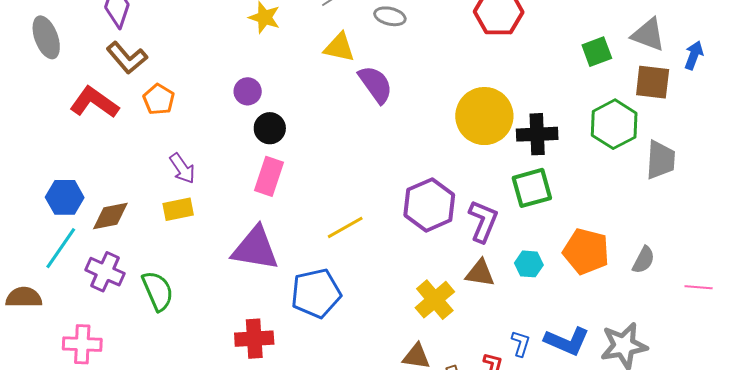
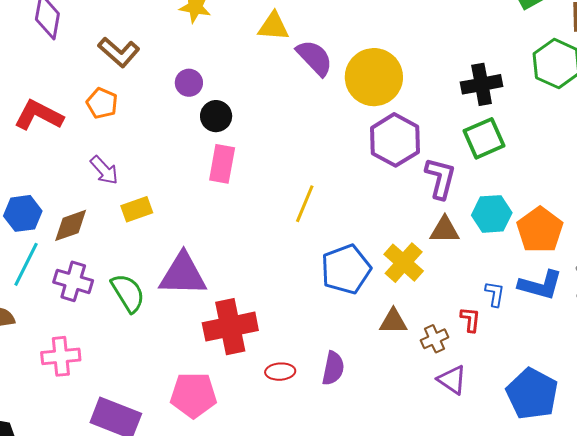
brown L-shape: (127, 58) -> (119, 52), moved
yellow circle: (484, 116) -> (374, 77), moved
purple arrow: (182, 168) -> (104, 170), moved
purple hexagon: (429, 205) -> (395, 140), moved
yellow line: (345, 227) -> (305, 204), turned -30
purple triangle: (255, 248) -> (183, 274), moved
orange pentagon: (586, 251) -> (540, 230), moved, turned 30
cyan hexagon: (529, 264) -> (492, 214), size x1.4
blue pentagon: (316, 293) -> (346, 269), moved
red cross: (254, 339) -> (230, 327), size x1.4

